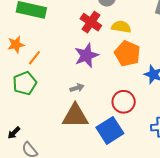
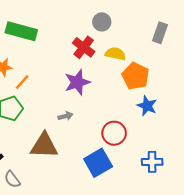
orange pentagon: (127, 54) -> (135, 76), moved
brown triangle: (75, 116) -> (44, 146), moved

